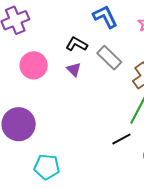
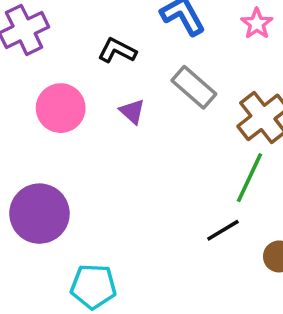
black L-shape: (77, 44) -> (117, 51), moved

